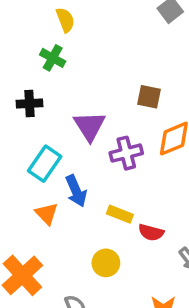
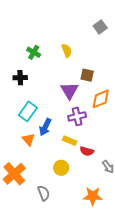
yellow semicircle: (65, 20) -> (67, 51), moved
purple triangle: (89, 126) -> (70, 91), moved
purple cross: (126, 153) -> (77, 116), moved
blue arrow: (76, 191) -> (45, 127), turned 48

